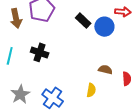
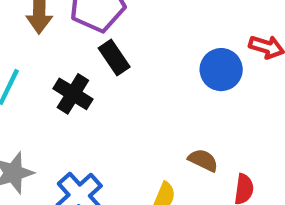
black rectangle: (83, 21) -> (114, 57), moved

